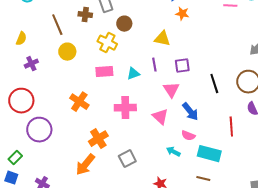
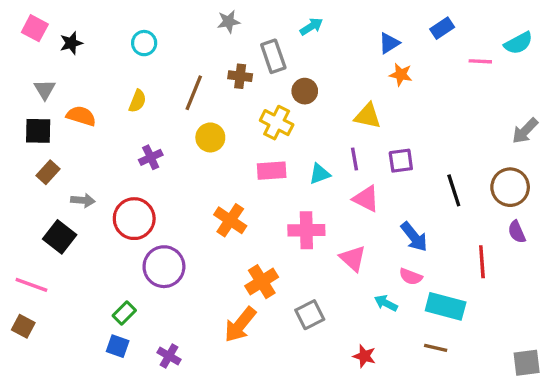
brown line: (57, 25) -> (194, 93), turned 45
yellow semicircle: (21, 39) -> (137, 101), moved
pink triangle: (171, 90) -> (366, 199), moved, turned -30
pink triangle: (160, 117) -> (353, 258), moved

